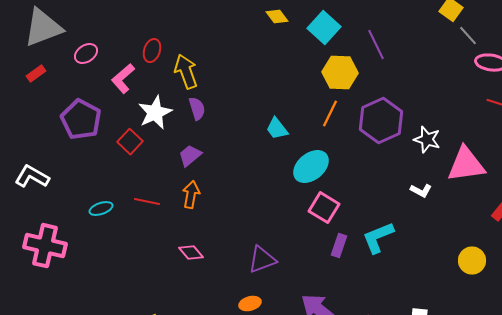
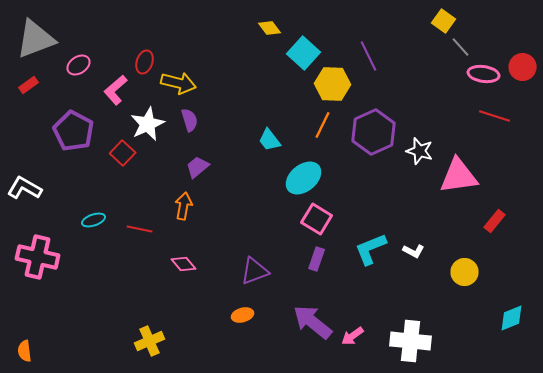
cyan square: (324, 28) -> (304, 53), moved
yellow arrow: (186, 72) -> (179, 83), turned 124
purple trapezoid: (190, 156) -> (198, 167), moved
white L-shape: (421, 191) -> (414, 251), moved
red line: (147, 202) -> (140, 229), moved
purple rectangle: (339, 246) -> (317, 259), moved

